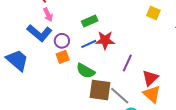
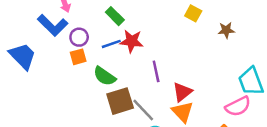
green rectangle: (90, 21) -> (115, 16), turned 63
purple line: (127, 63) -> (156, 71), turned -42
brown square: (100, 90) -> (120, 101), turned -30

